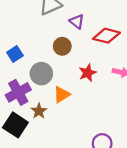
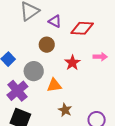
orange triangle: (62, 95) -> (54, 85), turned 35
brown star: (39, 111) -> (65, 110), moved

